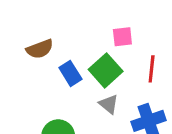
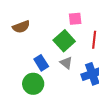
blue rectangle: (70, 73) -> (41, 63), moved

